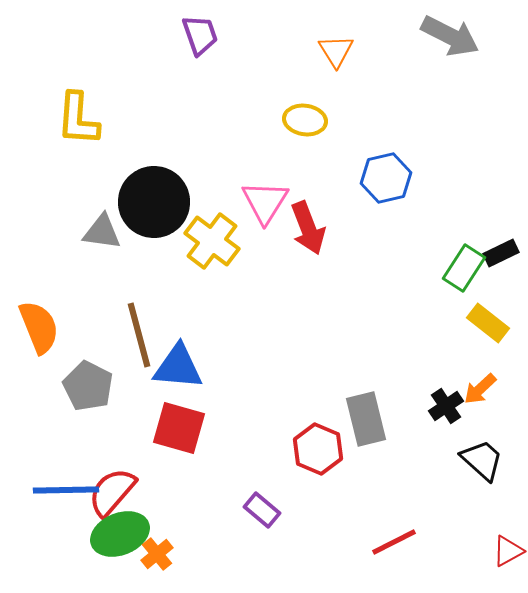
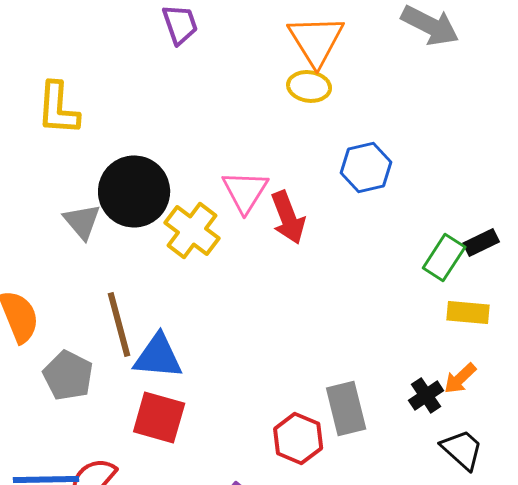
orange triangle: (336, 51) -> (316, 40), size x1.6
yellow ellipse: (305, 120) -> (309, 86), moved
gray triangle: (102, 232) -> (82, 221), turned 42
yellow rectangle: (488, 323) -> (468, 312), turned -33

